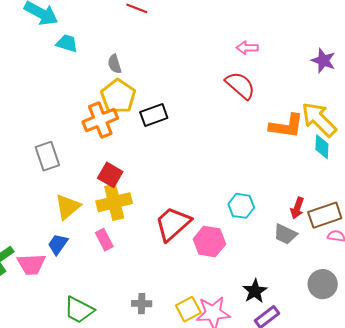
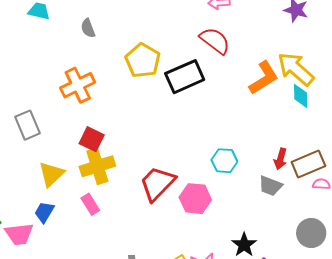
yellow pentagon: (118, 96) -> (143, 60), moved
black rectangle: (154, 115) -> (185, 77), moved, size x1.4
orange L-shape: (286, 126) -> (264, 78), turned -36

